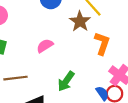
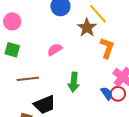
green arrow: (66, 81) -> (74, 82), turned -30

